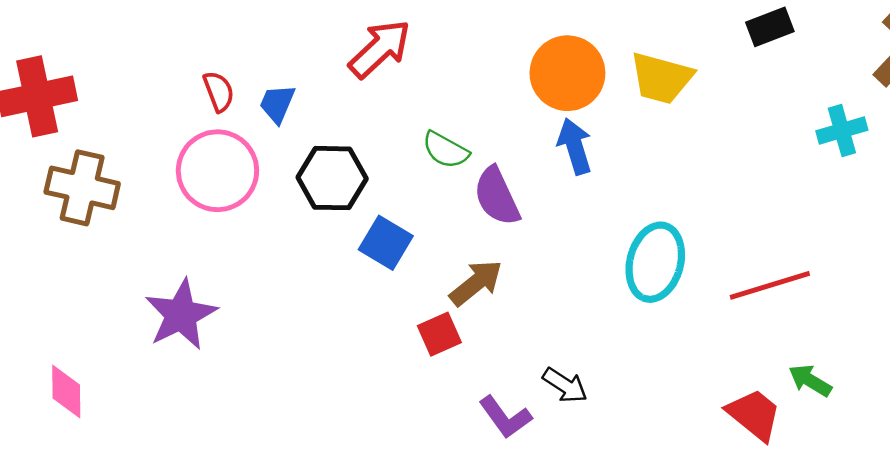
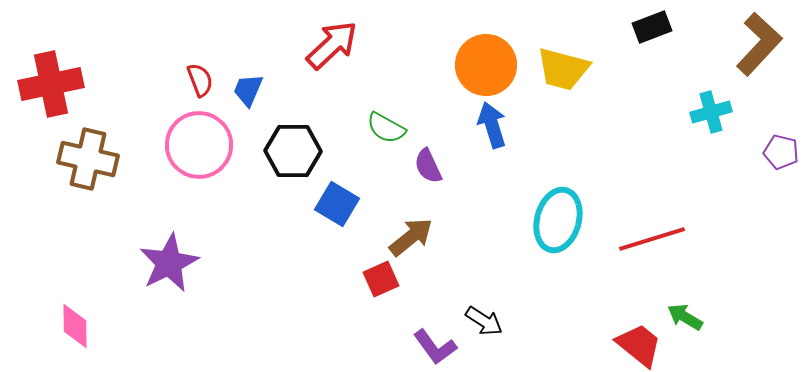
purple semicircle: (497, 196) -> (428, 166), size x0.7

